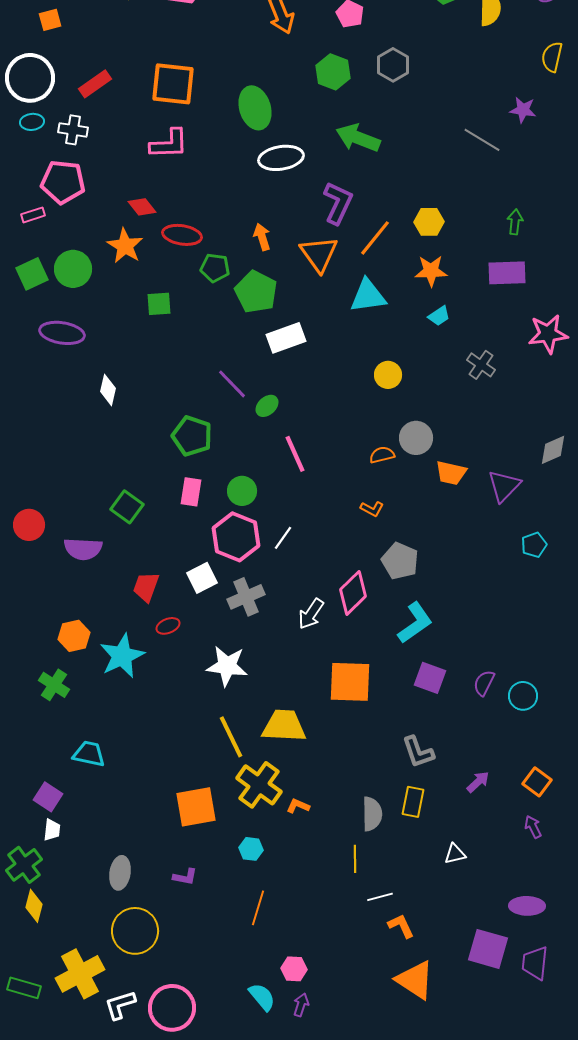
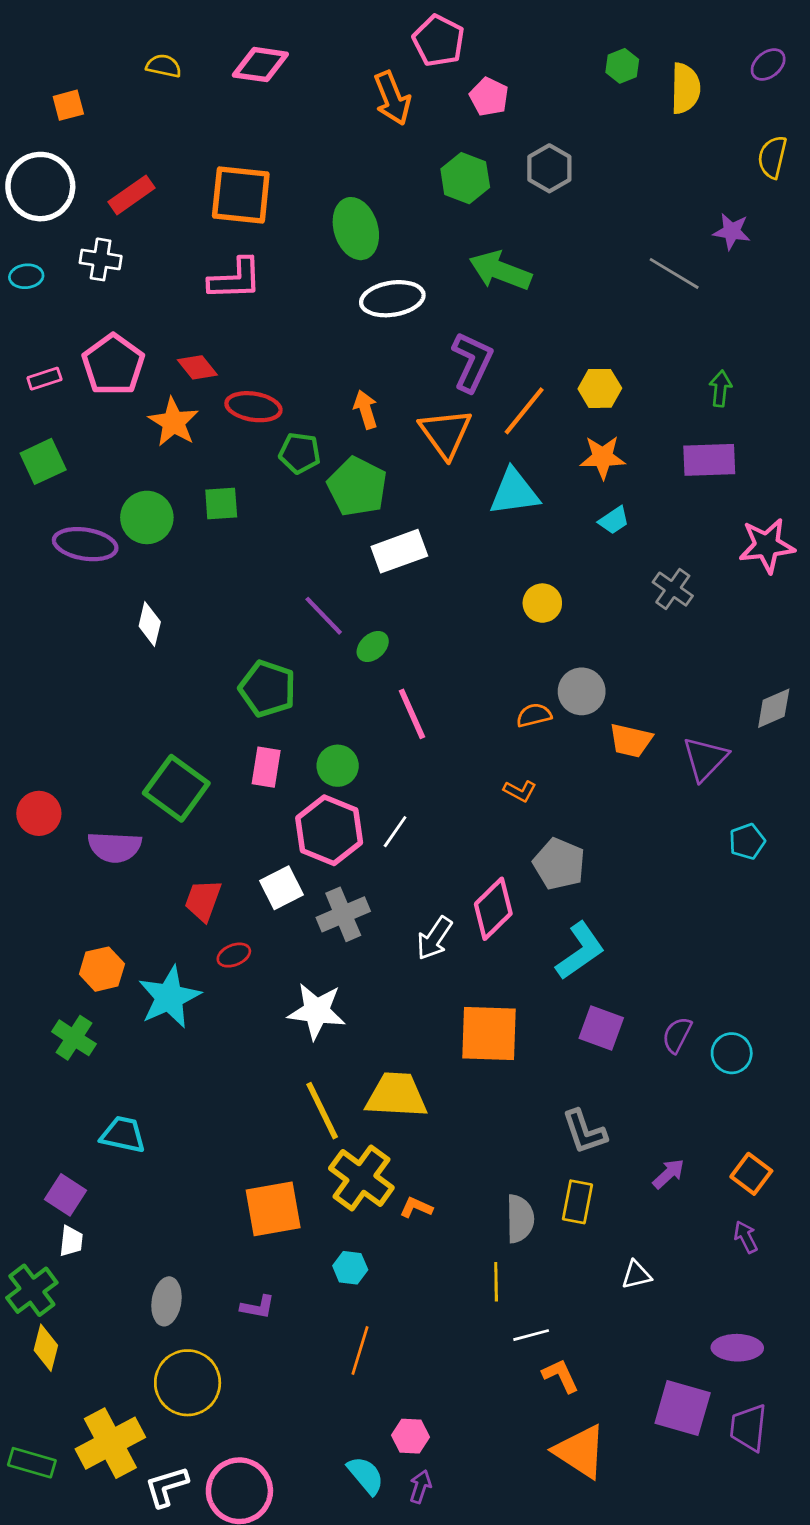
cyan ellipse: (32, 122) -> (26, 276), moved
pink pentagon: (63, 182) -> (113, 365), moved, turned 30
green circle: (73, 269) -> (147, 517), moved
green square: (127, 507) -> (176, 788), size x1.4

